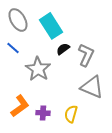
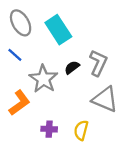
black semicircle: (63, 49) -> (72, 67), moved
orange L-shape: (20, 106) -> (19, 103), moved

